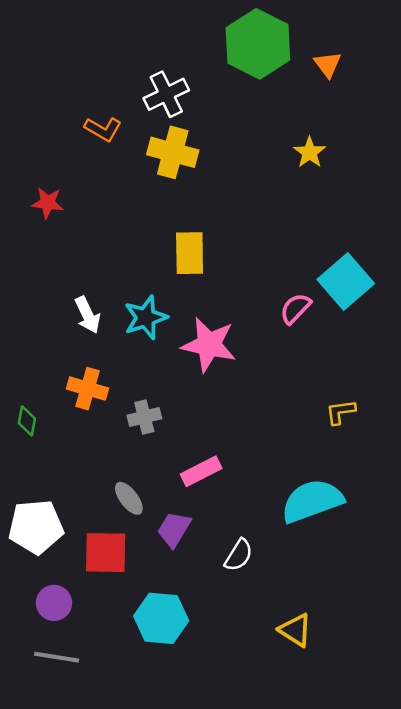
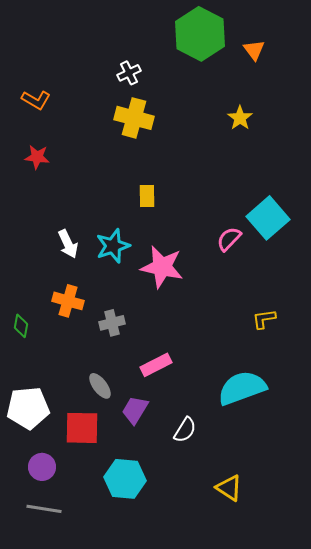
white cross: (166, 94) -> (129, 73), size x0.7
orange L-shape: (103, 129) -> (36, 100), moved
yellow rectangle: (190, 253) -> (147, 196), size x0.7

